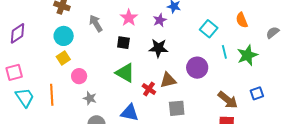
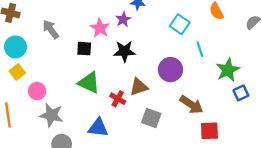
pink star: (129, 18) -> (100, 28), moved
green star: (247, 55) -> (228, 70), moved
gray star: (90, 98) -> (51, 115), size x1.5
brown arrow: (228, 100) -> (191, 105), moved
gray square: (177, 108) -> (151, 118), turned 30

